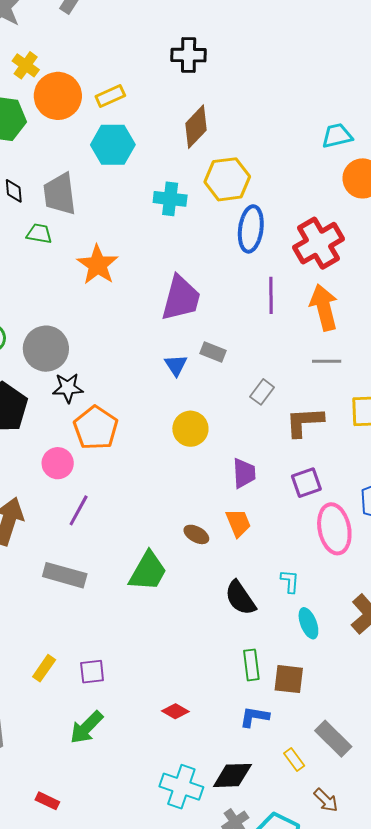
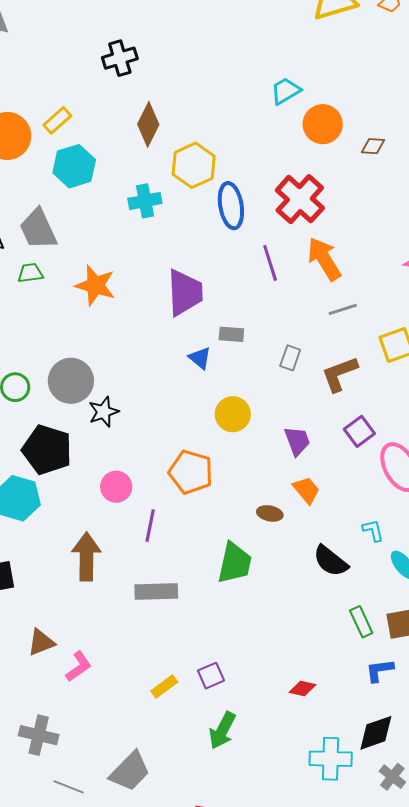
orange pentagon: (96, 428) -> (191, 472), moved
yellow rectangle: (44, 668) -> (164, 687), turned 36

